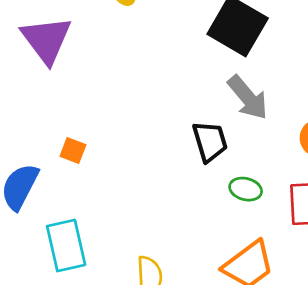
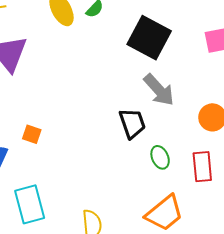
green ellipse: (246, 189) -> (160, 157), turned 55

